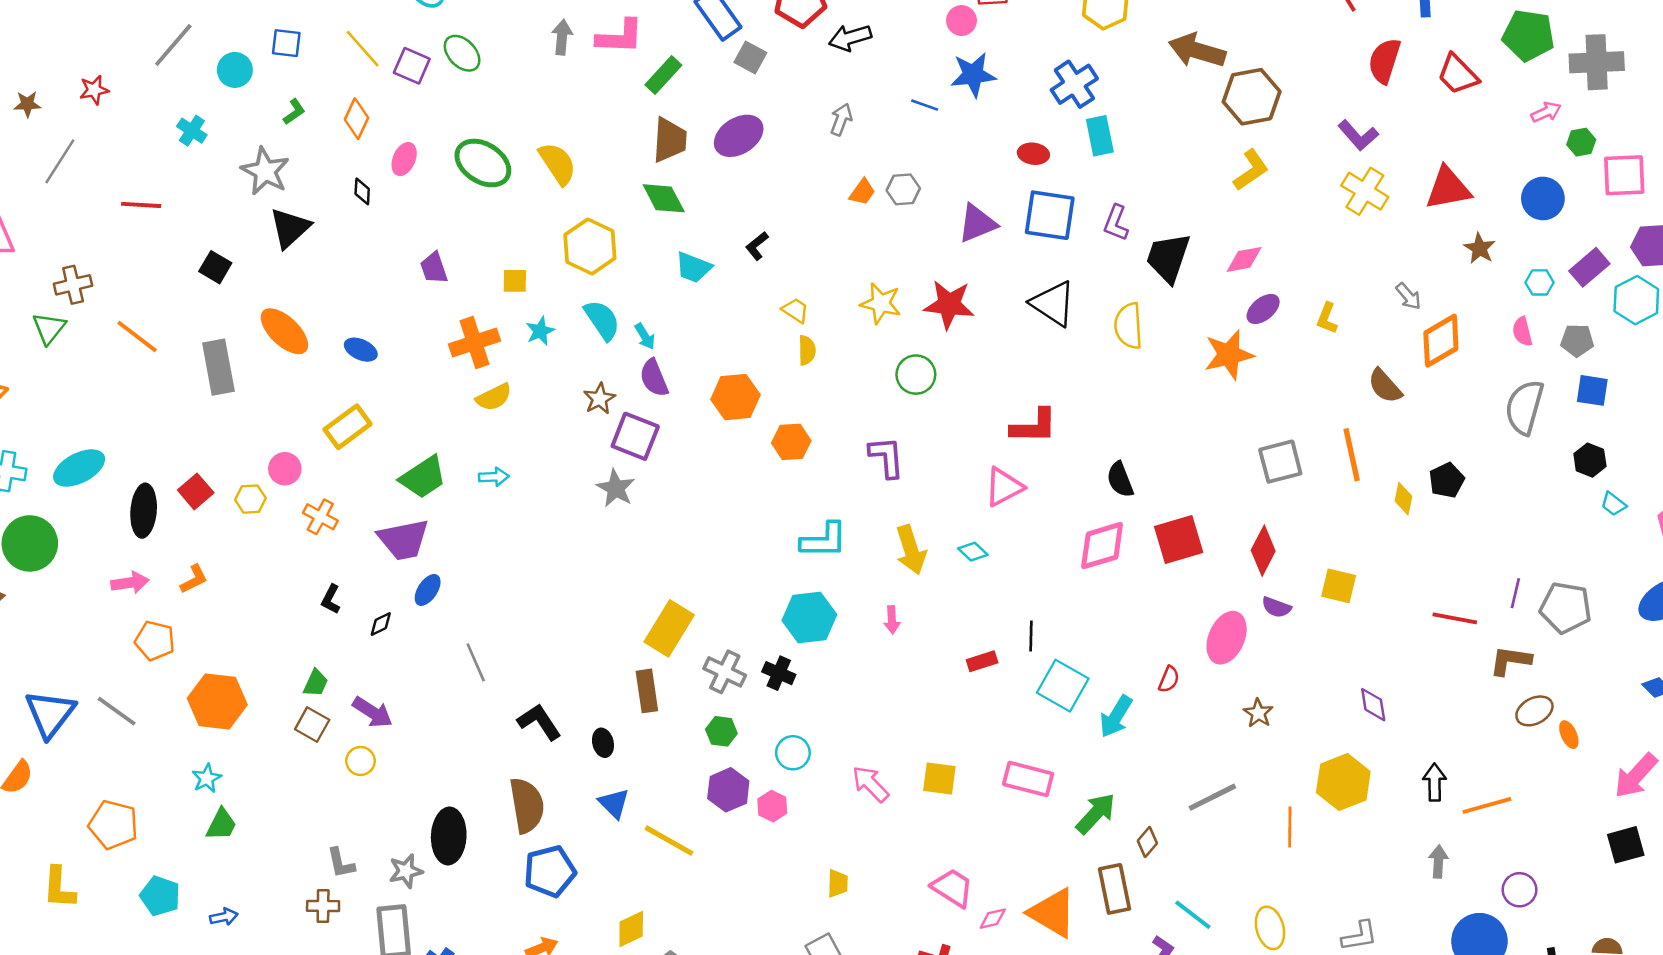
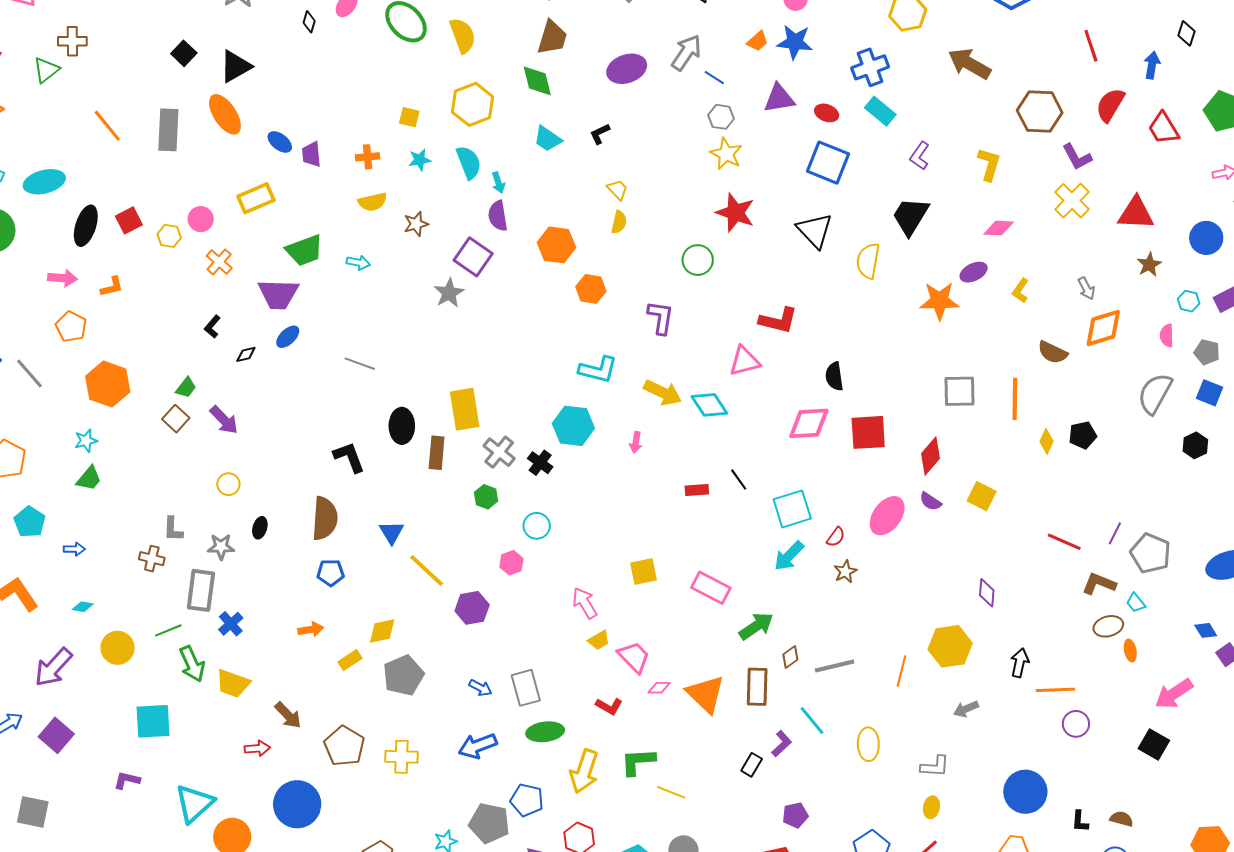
brown hexagon: (1252, 97) -> (1040, 111), moved
blue line: (925, 105) -> (714, 78), moved
gray arrow: (841, 120) -> (686, 53), size x1.5
purple ellipse: (739, 136) -> (627, 69), moved
cyan rectangle: (1100, 136) -> (880, 111), turned -52
yellow L-shape: (1251, 170) -> (989, 164), turned -52
orange trapezoid: (862, 192) -> (758, 41), moved
purple triangle: (977, 223) -> (779, 98), moved
purple L-shape: (1116, 223) -> (920, 156), moved
black triangle: (290, 228) -> (235, 66), moved
pink diamond: (1244, 259) -> (999, 228), moved
purple trapezoid: (434, 268) -> (311, 154), moved
yellow star: (881, 303) -> (726, 154), moved
orange line: (137, 336) -> (107, 126), moved
orange cross: (474, 343) -> (368, 157), size x0.6
brown semicircle: (1385, 386) -> (1053, 352), turned -36
brown star: (599, 399) -> (416, 224), moved
cyan trapezoid: (1613, 504) -> (1136, 603), moved
yellow arrow: (911, 550) -> (663, 393), turned -60
cyan diamond: (973, 552) -> (709, 405), size x1.6
yellow rectangle: (669, 628) -> (465, 409), turned -54
black line: (1031, 636) -> (739, 479), turned -50
gray line: (476, 662) -> (360, 364), moved, turned -60
cyan square: (1063, 686) -> (792, 509), moved, turned 30
brown star: (1258, 713) -> (845, 572), moved
black ellipse: (603, 743) -> (402, 426), moved, size x1.6
yellow circle: (361, 761) -> (228, 484), moved
yellow square: (939, 778) -> (643, 572), turned -32
pink arrow: (870, 784) -> (585, 603), moved
purple hexagon: (728, 790) -> (472, 608), moved
gray line: (1212, 797) -> (835, 666), moved
black ellipse: (449, 836) -> (260, 528), size x0.5
black square: (1626, 845) -> (1154, 745), turned 32
gray arrow: (1438, 862) -> (966, 709), moved, turned -130
blue pentagon: (550, 871) -> (330, 573), size x0.7
yellow trapezoid: (838, 883) -> (599, 640), moved, turned 45
purple circle: (1520, 890) -> (1076, 724), moved

